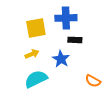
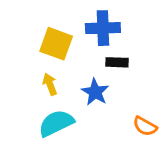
yellow square: (36, 28) -> (56, 44), turned 30
yellow arrow: (32, 54) -> (50, 84), turned -88

